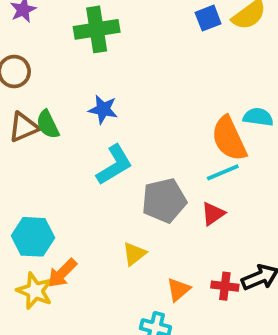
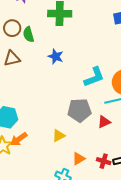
green semicircle: (48, 124) -> (28, 34), moved
cyan L-shape: (114, 165) -> (94, 77), moved

